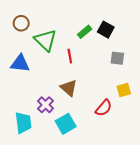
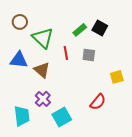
gray square: (117, 58) -> (89, 55), moved
brown triangle: (69, 88) -> (42, 70), moved
yellow square: (124, 90) -> (117, 77), moved

